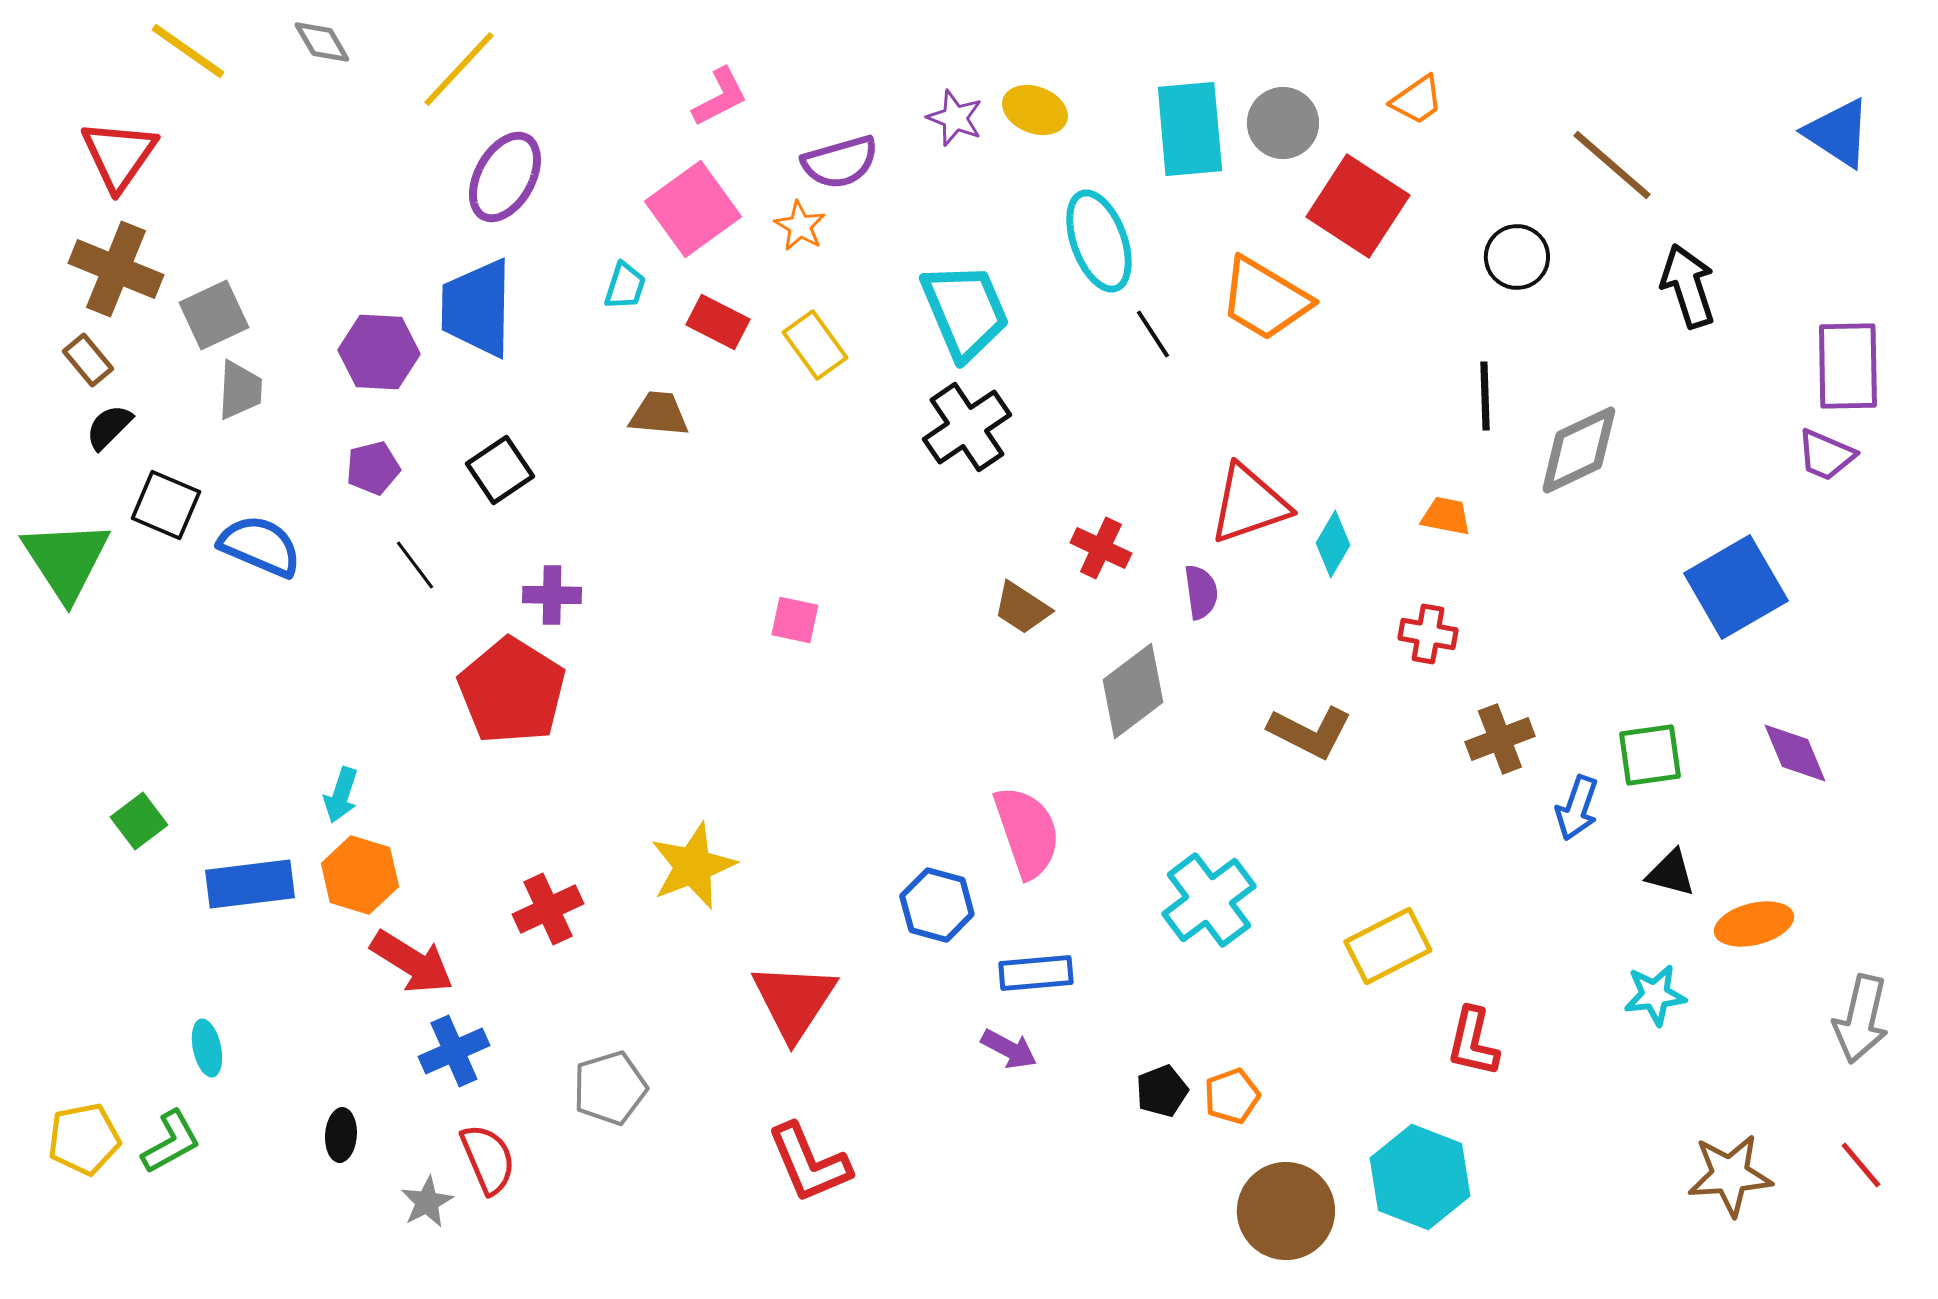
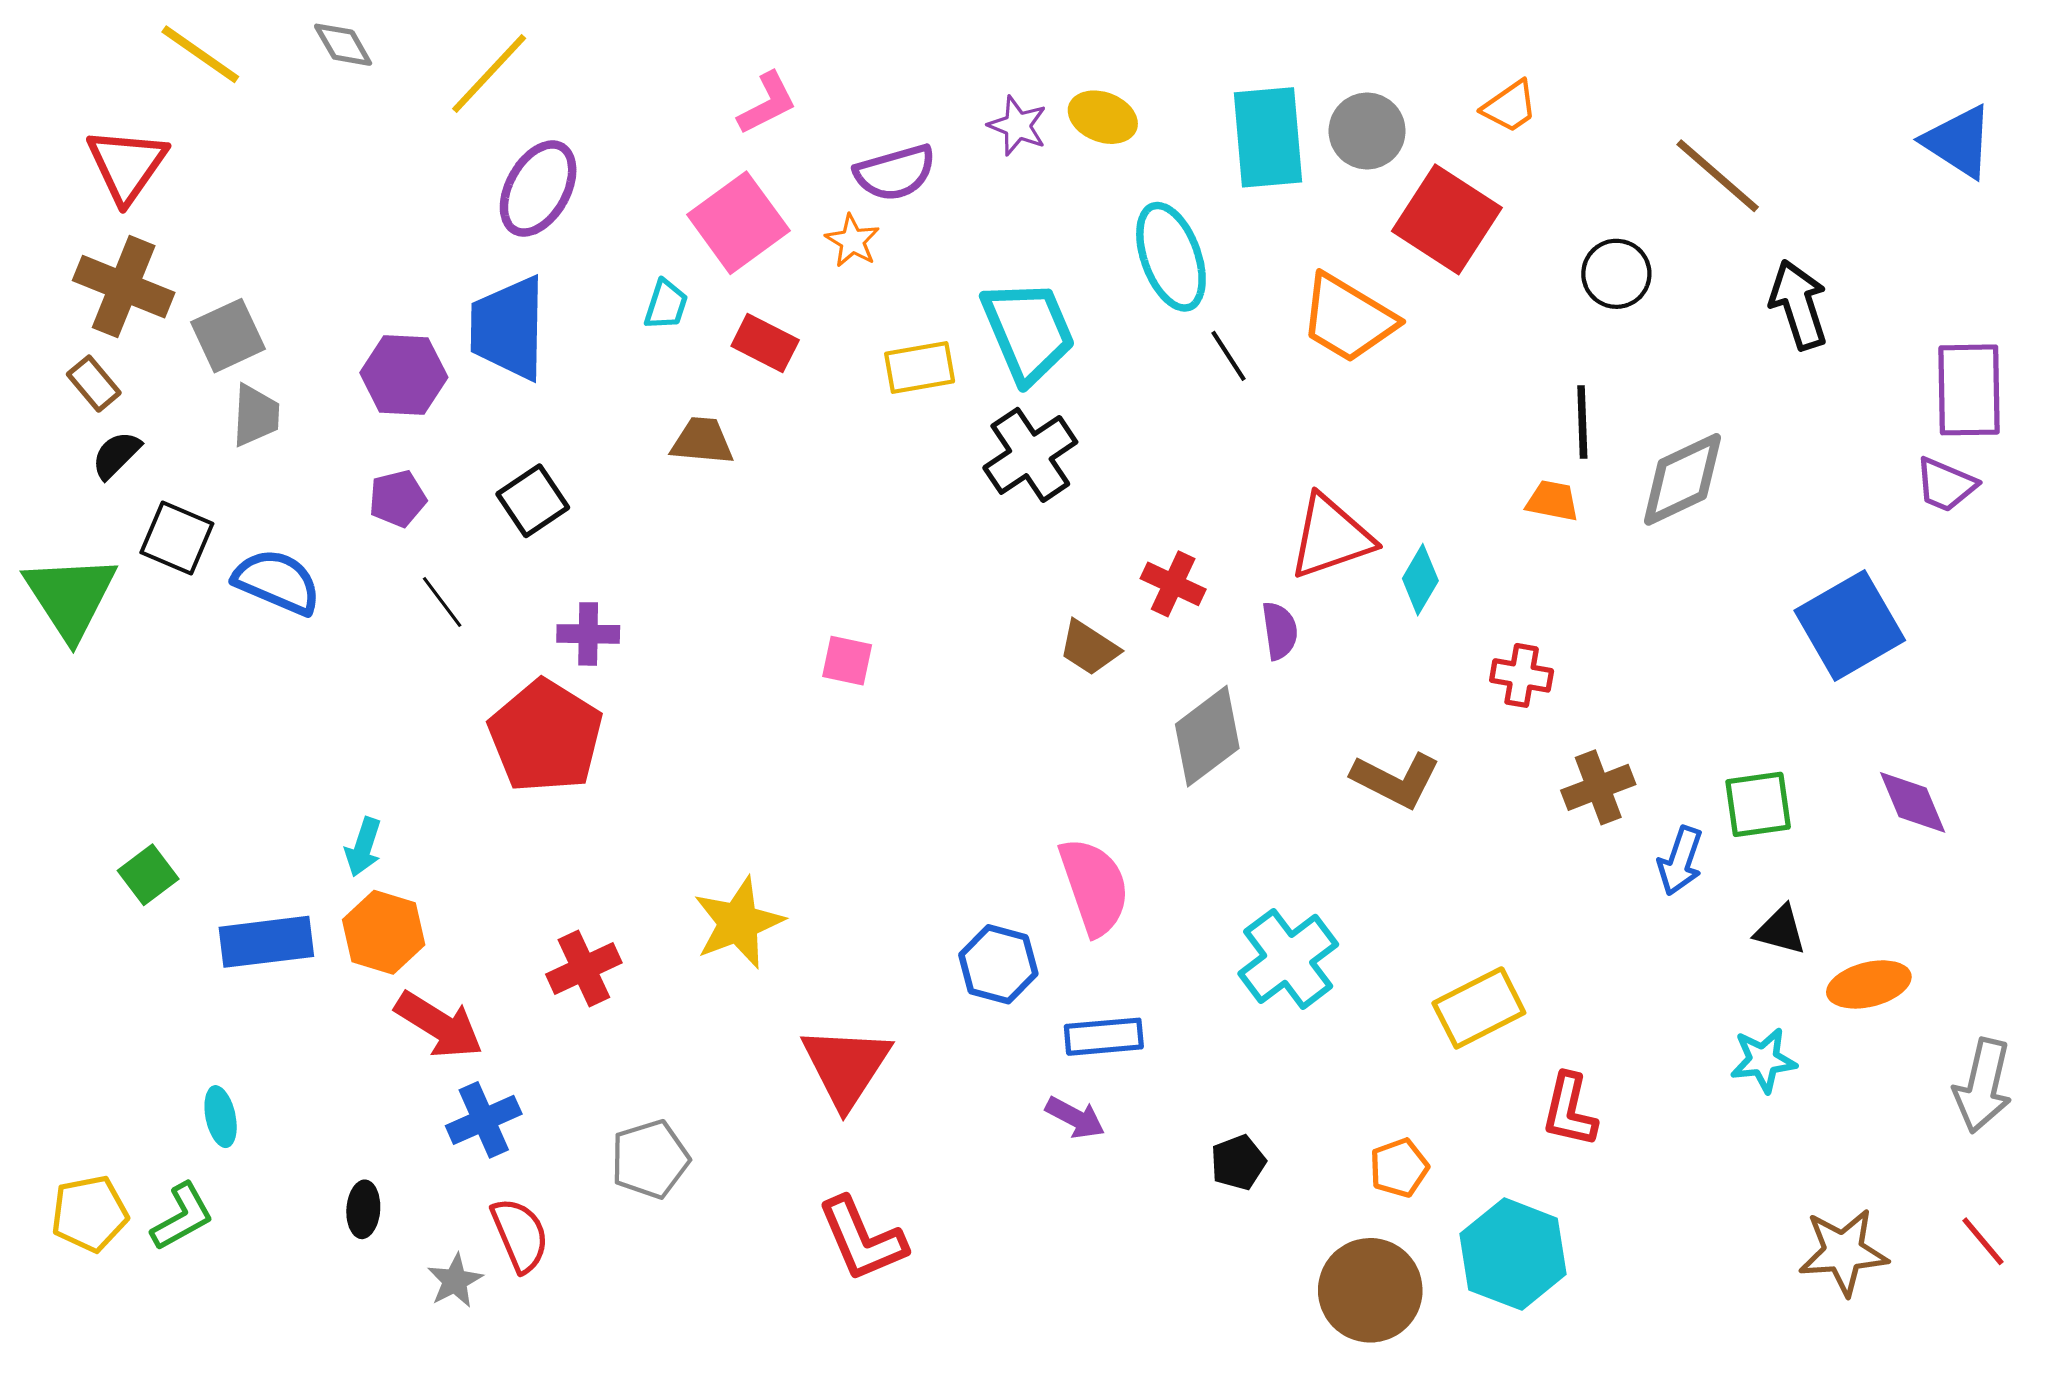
yellow rectangle: (815, 345) -> (920, 368), moved, turned -64
orange trapezoid: (1446, 516) -> (1552, 501), moved
orange pentagon: (1232, 1096) -> (1399, 1168), moved

